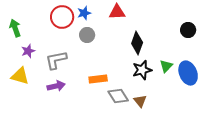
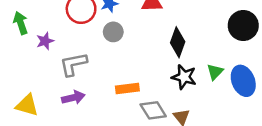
black circle: (188, 30) -> (243, 25), size x1.5
purple star: (28, 51) -> (45, 41), moved
black star: (142, 70) -> (184, 77), turned 30
yellow triangle: (20, 76) -> (27, 105), moved

